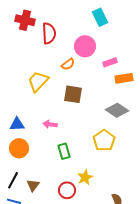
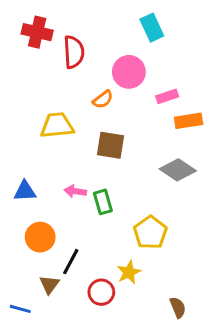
yellow trapezoid: (38, 81) -> (57, 125), turned 40
yellow pentagon: (104, 140) -> (150, 233), moved
orange circle: (19, 148) -> (40, 237), moved
green rectangle: (64, 151) -> (103, 202), moved
black line: (13, 180) -> (71, 262), moved

